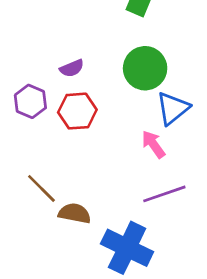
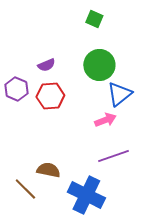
pink arrow: (153, 144) -> (105, 120), turned 105
brown line: (41, 188) -> (25, 189), moved

